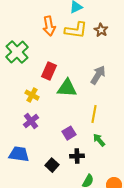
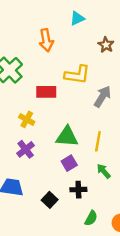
yellow L-shape: (76, 30) -> (77, 75), moved
red rectangle: (49, 71) -> (46, 92), turned 66
green triangle: (67, 88) -> (67, 137), moved

